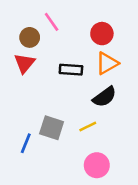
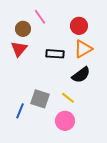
yellow line: (88, 126) -> (68, 98), turned 64
pink circle: (97, 165) -> (65, 121), moved

